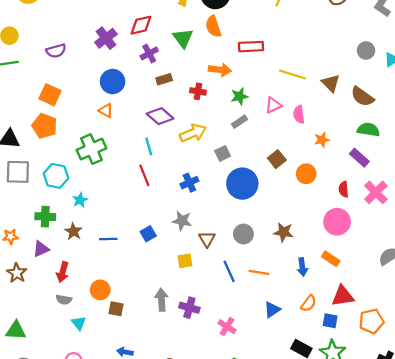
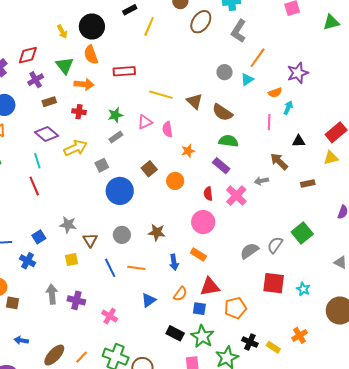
orange arrow: (220, 70) -> (84, 84), moved
blue cross: (189, 183) -> (27, 261), moved, turned -35

